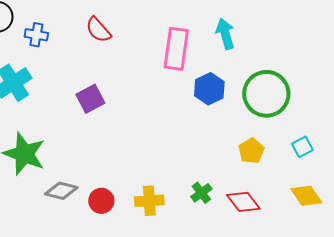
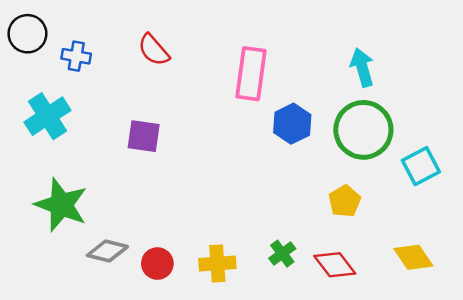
cyan arrow: (225, 34) -> (362, 67), moved
purple square: (90, 99) -> (144, 136), turned 36
cyan square: (302, 147) -> (421, 166), moved, size x1.4

